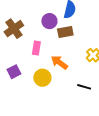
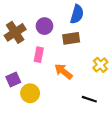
purple circle: (49, 21) -> (44, 26), moved
yellow circle: (42, 78) -> (30, 93), moved

